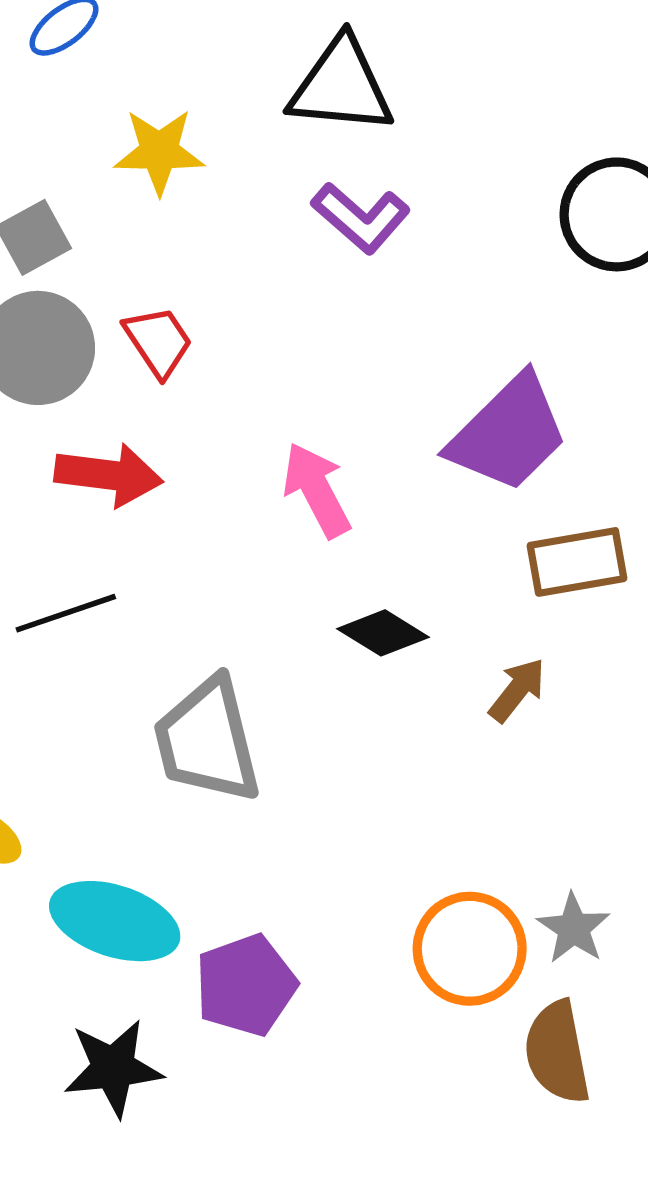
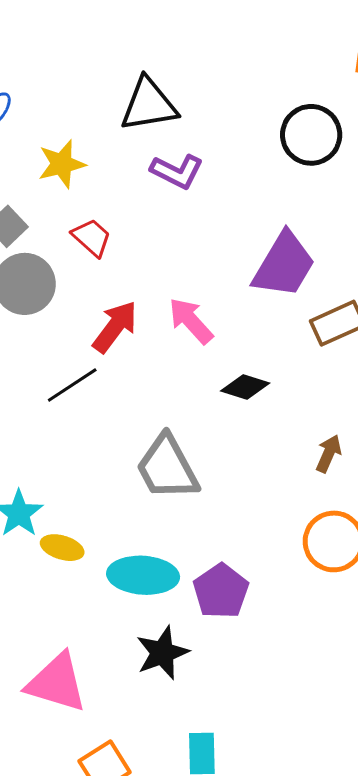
red trapezoid: (158, 341) -> (92, 238), moved
red arrow: (109, 475) -> (115, 327), moved, turned -46
black line: (66, 613) -> (72, 385), moved
brown arrow: (517, 690) -> (329, 454), moved

